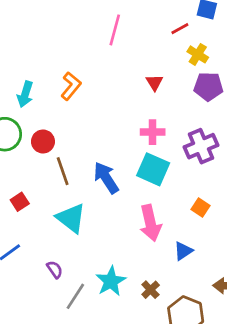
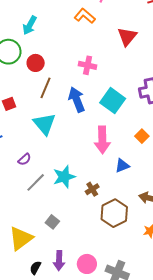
red triangle: (154, 82) -> (127, 37), size x1.5
orange L-shape: (71, 86) -> (85, 16), moved, turned -100
pink cross: (153, 132) -> (88, 65), moved
brown line: (63, 171) -> (45, 88), turned 30
purple semicircle: (55, 269) -> (24, 159), turned 72

